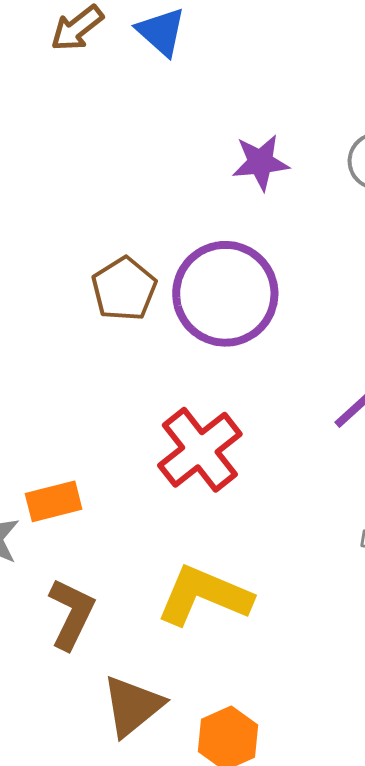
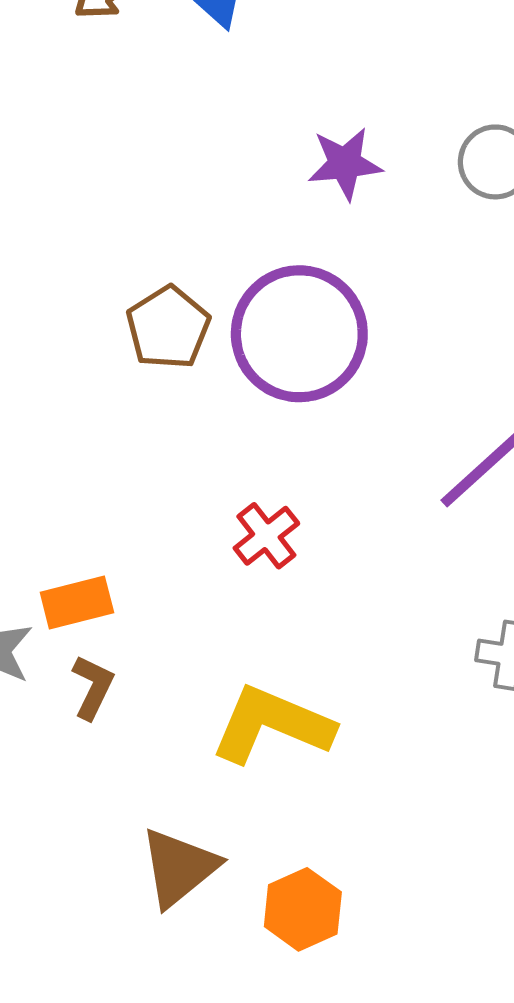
red cross: (200, 450) -> (266, 536), size x0.6
brown L-shape: (71, 614) -> (93, 687), moved, size x0.7

